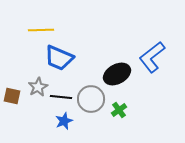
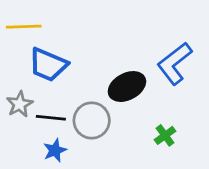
green cross: (119, 110) -> (165, 135), moved

